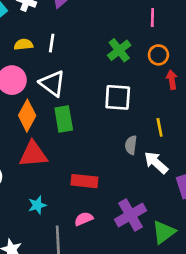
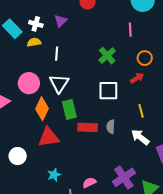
yellow semicircle: (23, 45) -> (34, 42), moved
orange circle: (158, 55) -> (145, 58), moved
red arrow: (172, 80) -> (137, 78), moved, turned 72
white triangle: (52, 83) -> (59, 83), turned 30
gray semicircle: (131, 145) -> (111, 127), moved
red rectangle: (84, 181) -> (88, 127), moved

